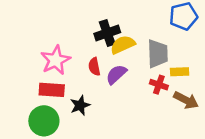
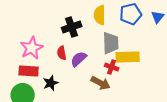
yellow semicircle: (123, 45) -> (100, 15), moved, turned -66
yellow rectangle: (180, 72) -> (128, 57), size x1.6
brown arrow: (186, 100) -> (101, 83), moved

